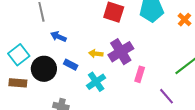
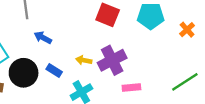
pink rectangle: (140, 74) -> (131, 88), turned 63

